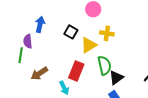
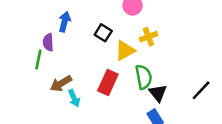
yellow cross: (107, 33) -> (148, 37), turned -32
black triangle: (116, 78) -> (158, 93), turned -35
cyan arrow: (64, 88) -> (74, 98), moved

